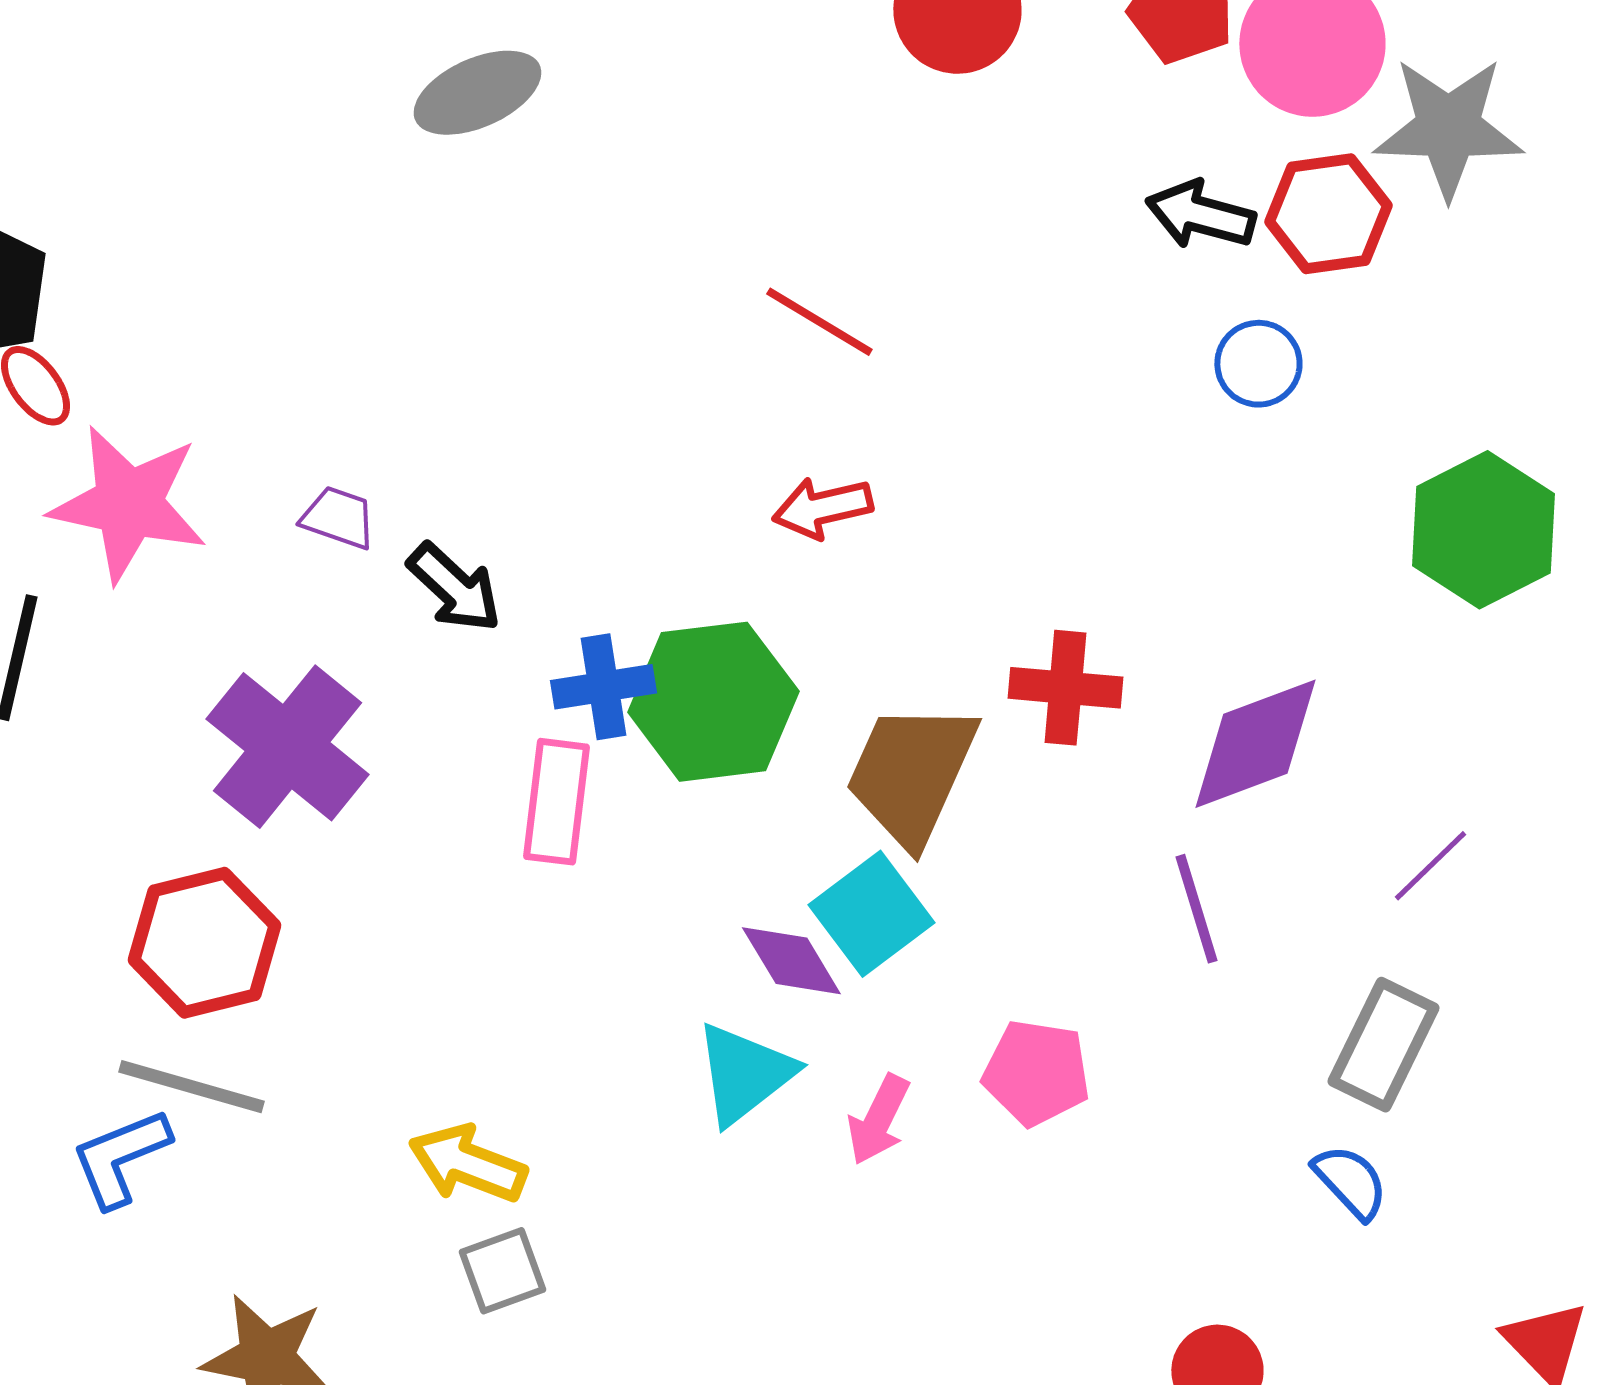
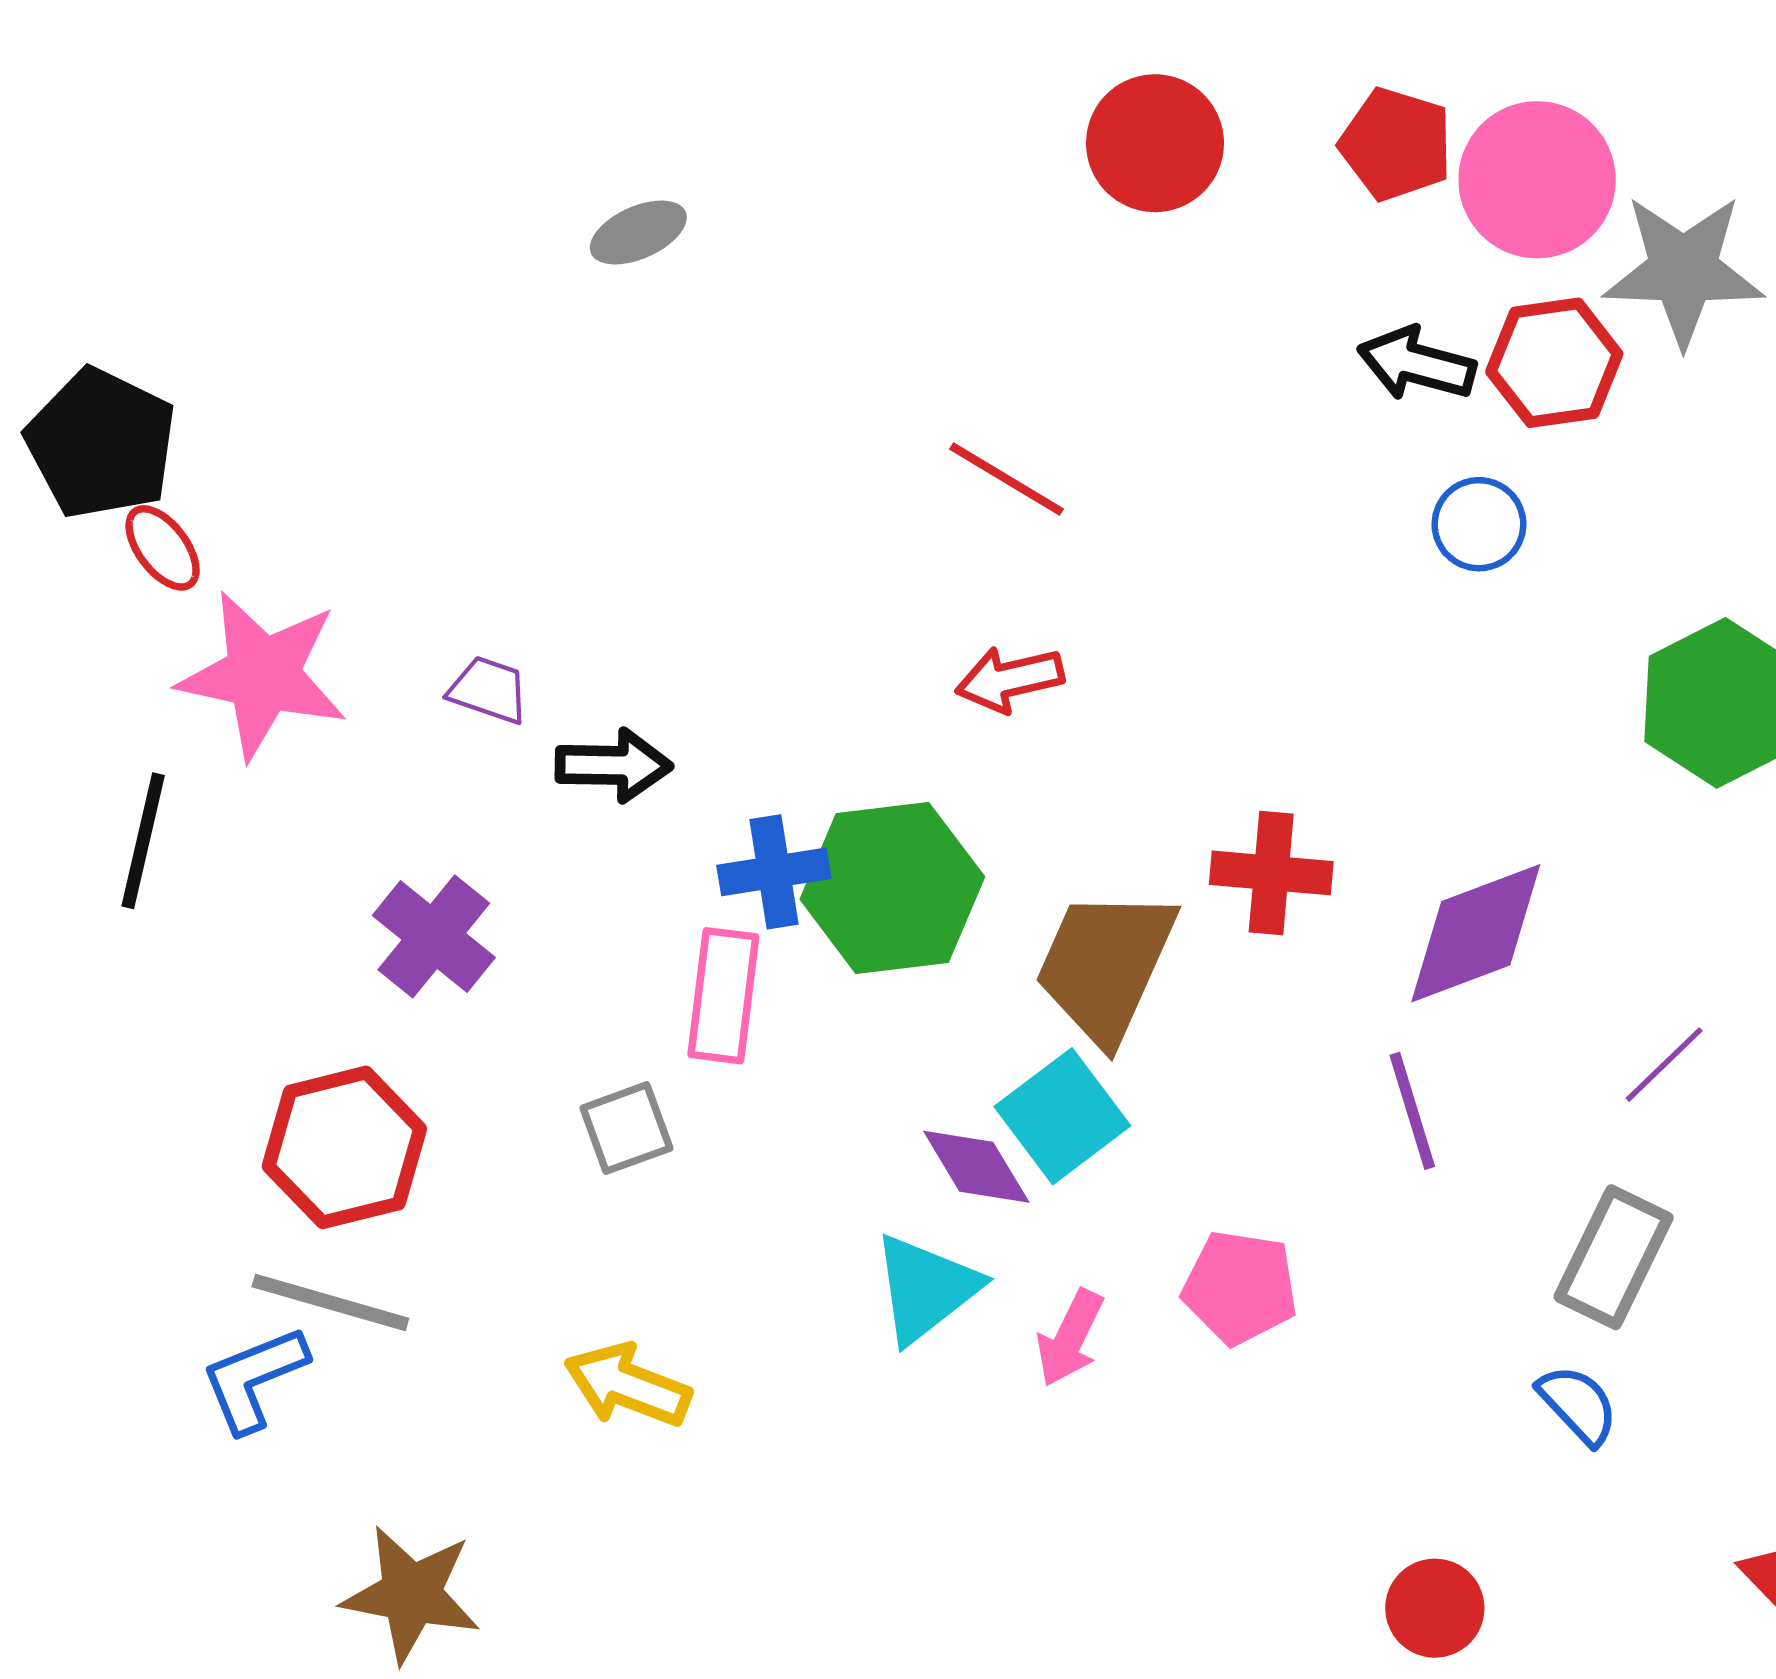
gray ellipse: (477, 93) -> (638, 233), size x0.7
black arrow: (454, 588) -> (614, 765), turned -42
purple cross: (287, 747) -> (434, 936), size x0.7
gray square: (502, 1271) -> (626, 1128), moved

